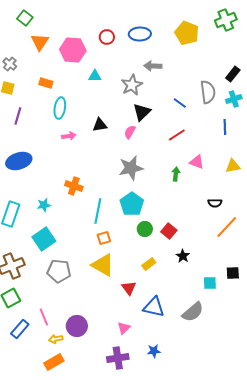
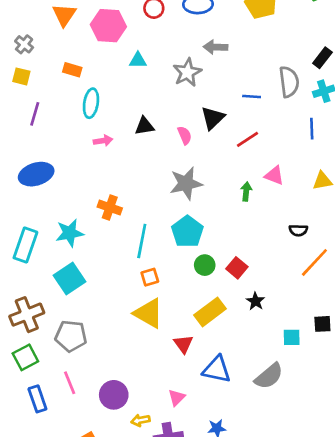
blue line: (180, 103) -> (252, 97), turned -32
black triangle: (142, 112) -> (213, 118), moved
pink semicircle: (130, 132) -> (185, 135), turned 128
cyan star: (44, 205) -> (70, 233), size x1.5
yellow rectangle: (149, 264) -> (210, 312), size x1.6
gray pentagon: (59, 271) -> (71, 336), moved
blue rectangle: (20, 329) -> (37, 399), turned -60
yellow arrow: (56, 339) -> (140, 420), moved

